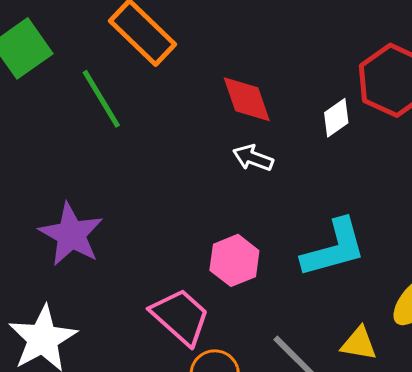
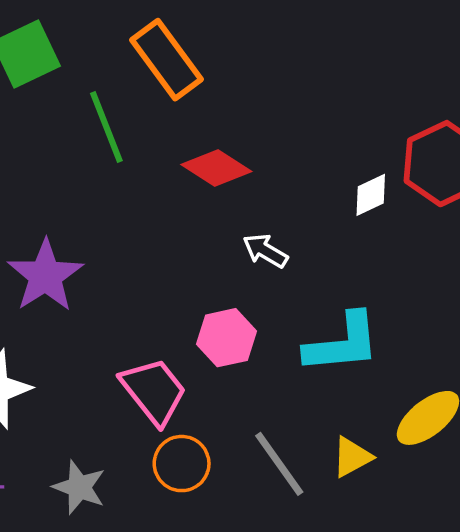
red diamond: (247, 99) -> (216, 168), moved, turned -48
white arrow: (253, 158) -> (265, 251), moved
yellow triangle: (359, 344) -> (352, 457), turned -48

